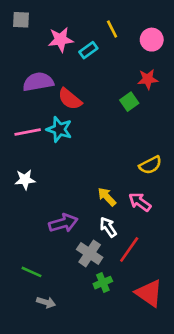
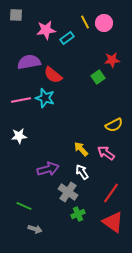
pink circle: (152, 40) -> (104, 23), moved
red line: (129, 250) -> (111, 193), moved

